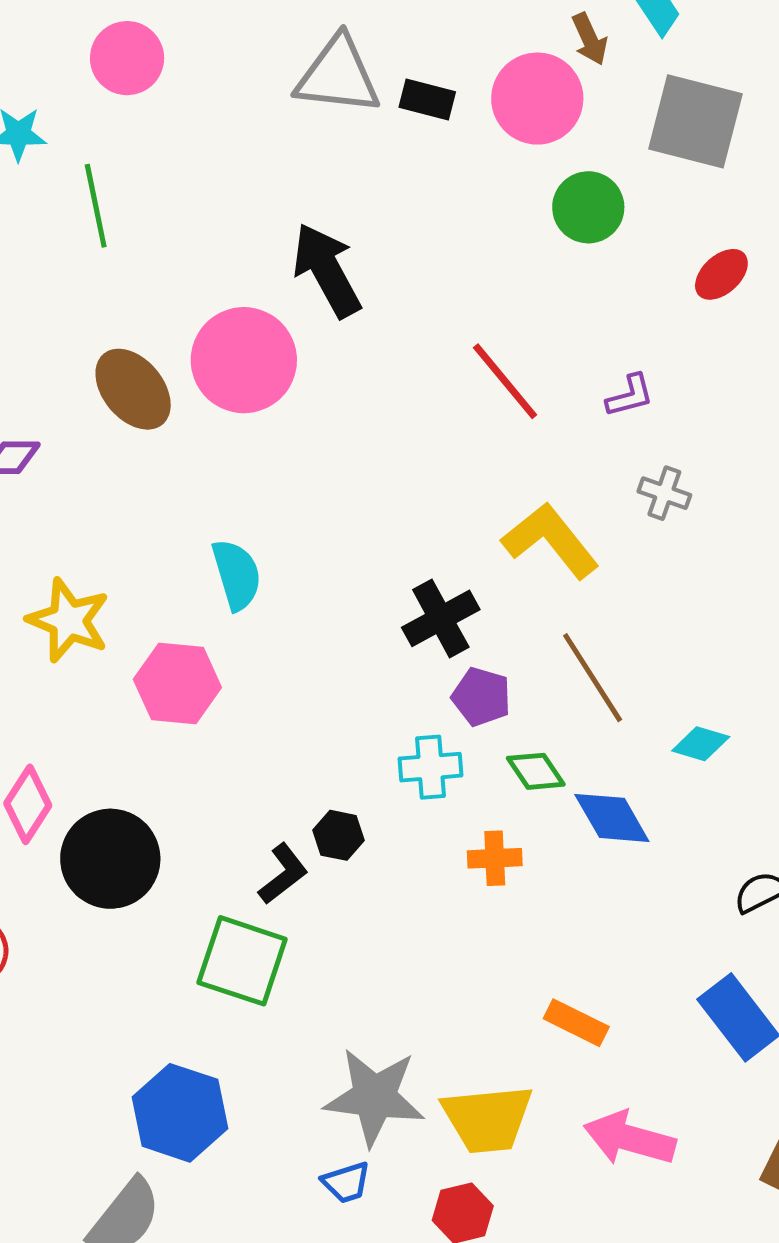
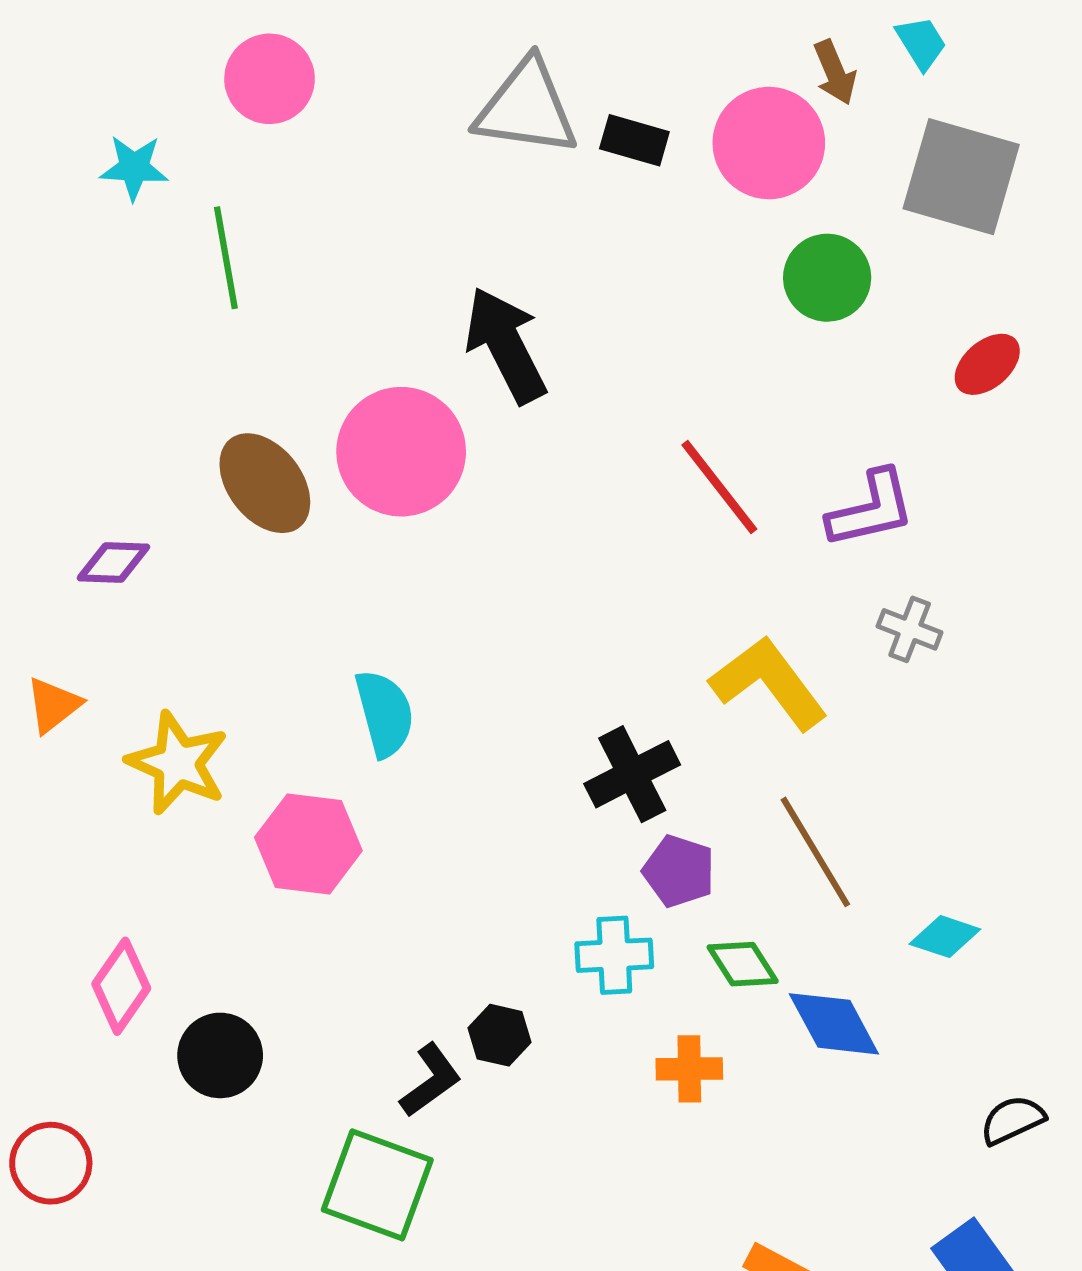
purple L-shape: (630, 396) -> (871, 509), size x1.5
black circle: (110, 859) -> (220, 1055), size x0.7

